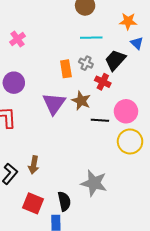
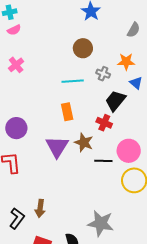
cyan line: (91, 38) -> (73, 81), moved
pink cross: (17, 39) -> (16, 65), moved
gray cross: (86, 63) -> (103, 74), moved

